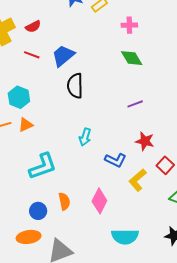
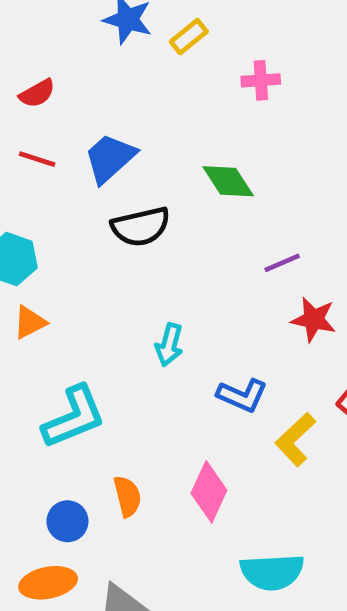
green diamond: (132, 58) -> (228, 181), moved
black semicircle: (75, 86) -> (141, 227), turned -100
red star: (145, 141) -> (314, 319), moved

